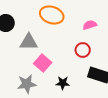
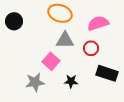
pink semicircle: (90, 25) -> (98, 23), size x1.5
gray triangle: (29, 42) -> (65, 40), moved

